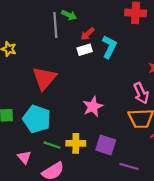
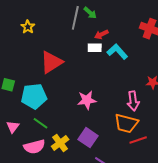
cyan L-shape: (109, 47) -> (117, 52), turned -85
cyan pentagon: (37, 119) -> (34, 96), turned 30
yellow cross: (76, 143) -> (60, 143), moved, turned 36

